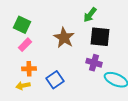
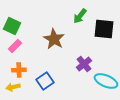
black square: (100, 37) -> (104, 29), moved
purple cross: (94, 63) -> (84, 64), turned 35

